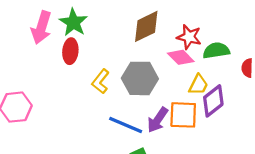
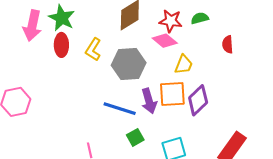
green semicircle: (216, 51) -> (200, 18), moved, size x0.7
yellow L-shape: (101, 81) -> (93, 49), moved
purple diamond: (213, 101) -> (198, 100), moved
purple arrow: (158, 120) -> (149, 101), turned -45

